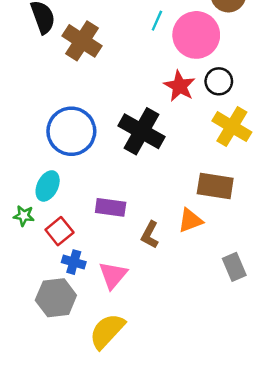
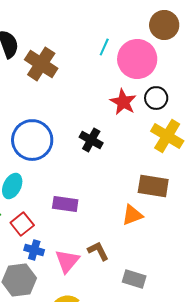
black cross: (142, 131) -> (91, 140), size x0.6
brown L-shape: (150, 235) -> (98, 251), moved, turned 125
gray rectangle: (234, 267) -> (134, 279), moved, turned -50

